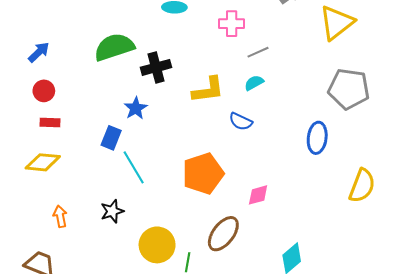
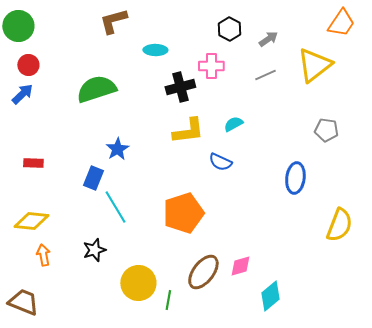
gray line: (258, 52) -> (265, 75), moved
black cross: (156, 67) -> (180, 87), moved
gray pentagon: (349, 89) -> (326, 130), size x0.6
red circle: (44, 91) -> (28, 65), moved
yellow diamond: (43, 162) -> (31, 221), moved
pink diamond: (258, 195) -> (240, 266), moved

